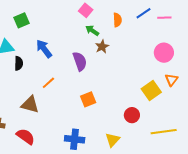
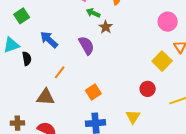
orange square: (88, 99) -> (93, 92), moved

